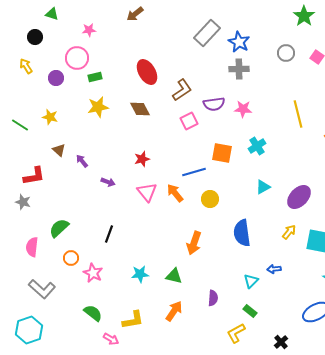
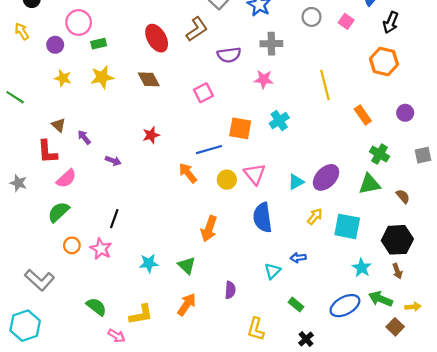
gray cross: (239, 69) -> (271, 44), moved
brown L-shape: (182, 90) -> (197, 29), moved
purple semicircle: (214, 104) -> (229, 55), moved
yellow star: (50, 117) -> (63, 78), moved
red L-shape: (34, 176) -> (47, 152), moved, turned 95
cyan triangle: (263, 187) -> (296, 182), moved
pink triangle: (147, 192) -> (255, 174), moved
pink semicircle: (32, 247) -> (66, 179), moved, turned -138
pink star: (93, 273) -> (101, 249), moved
green triangle: (174, 276) -> (187, 265), turned 30
green rectangle: (250, 311) -> (296, 304), moved
yellow L-shape: (236, 333) -> (256, 329), turned -45

